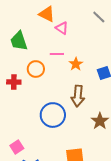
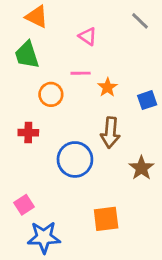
orange triangle: (47, 14) -> (37, 17), moved
red cross: (14, 82) -> (28, 133), moved

